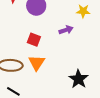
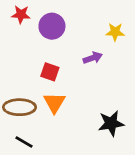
black star: (78, 79) -> (111, 123), turned 30

